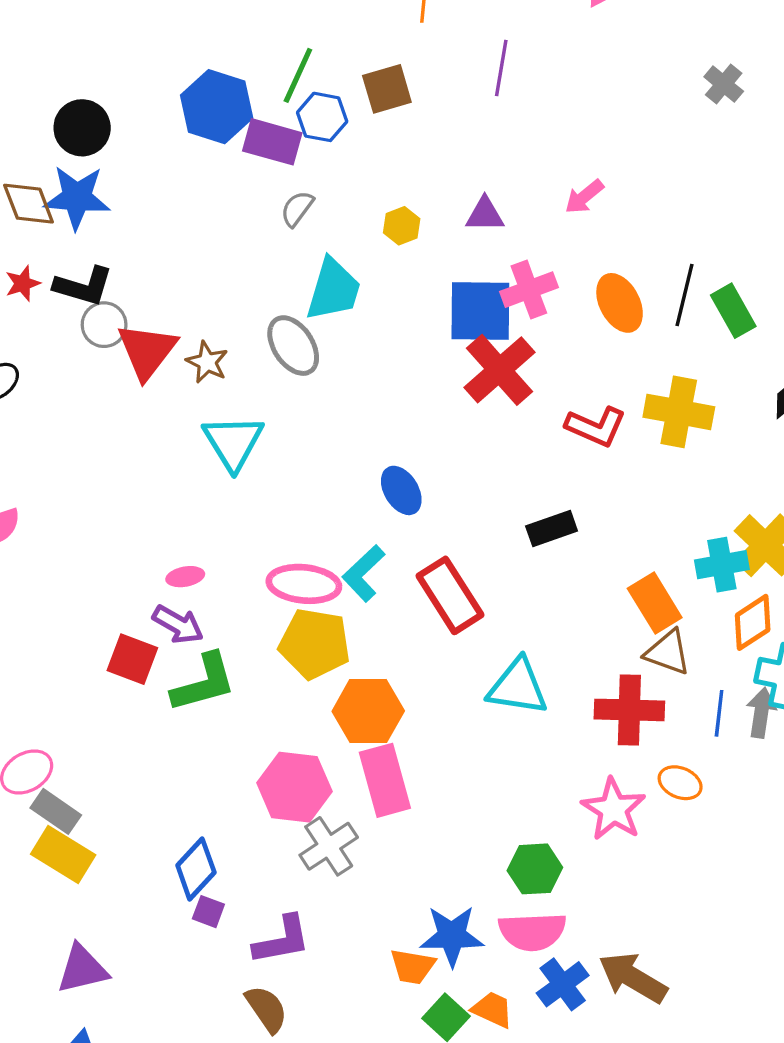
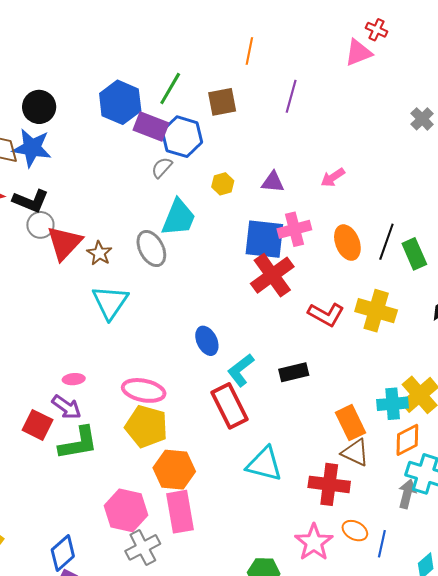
blue hexagon: (322, 117) -> (182, 137), moved, size x1.4
cyan L-shape: (364, 573) -> (241, 370), moved
blue line: (719, 713) -> (382, 544), moved

